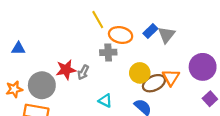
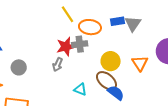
blue rectangle: (150, 31) -> (118, 21), turned 40
red star: (66, 70) -> (66, 47), moved
brown ellipse: (154, 83) -> (106, 81), moved, turned 70
gray circle: (42, 85) -> (19, 67), moved, size x0.6

